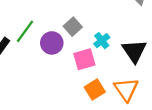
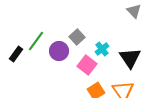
pink square: (84, 59) -> (87, 65), turned -36

